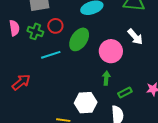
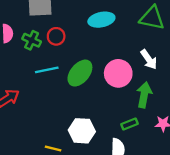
green ellipse: (79, 39) -> (80, 73), moved
green arrow: (106, 78) -> (144, 95), moved, size x1.5

